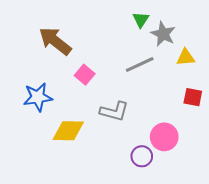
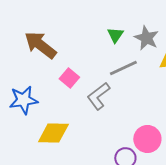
green triangle: (141, 20) -> (115, 35), moved
gray L-shape: (114, 111) -> (98, 96), moved, turned 128

